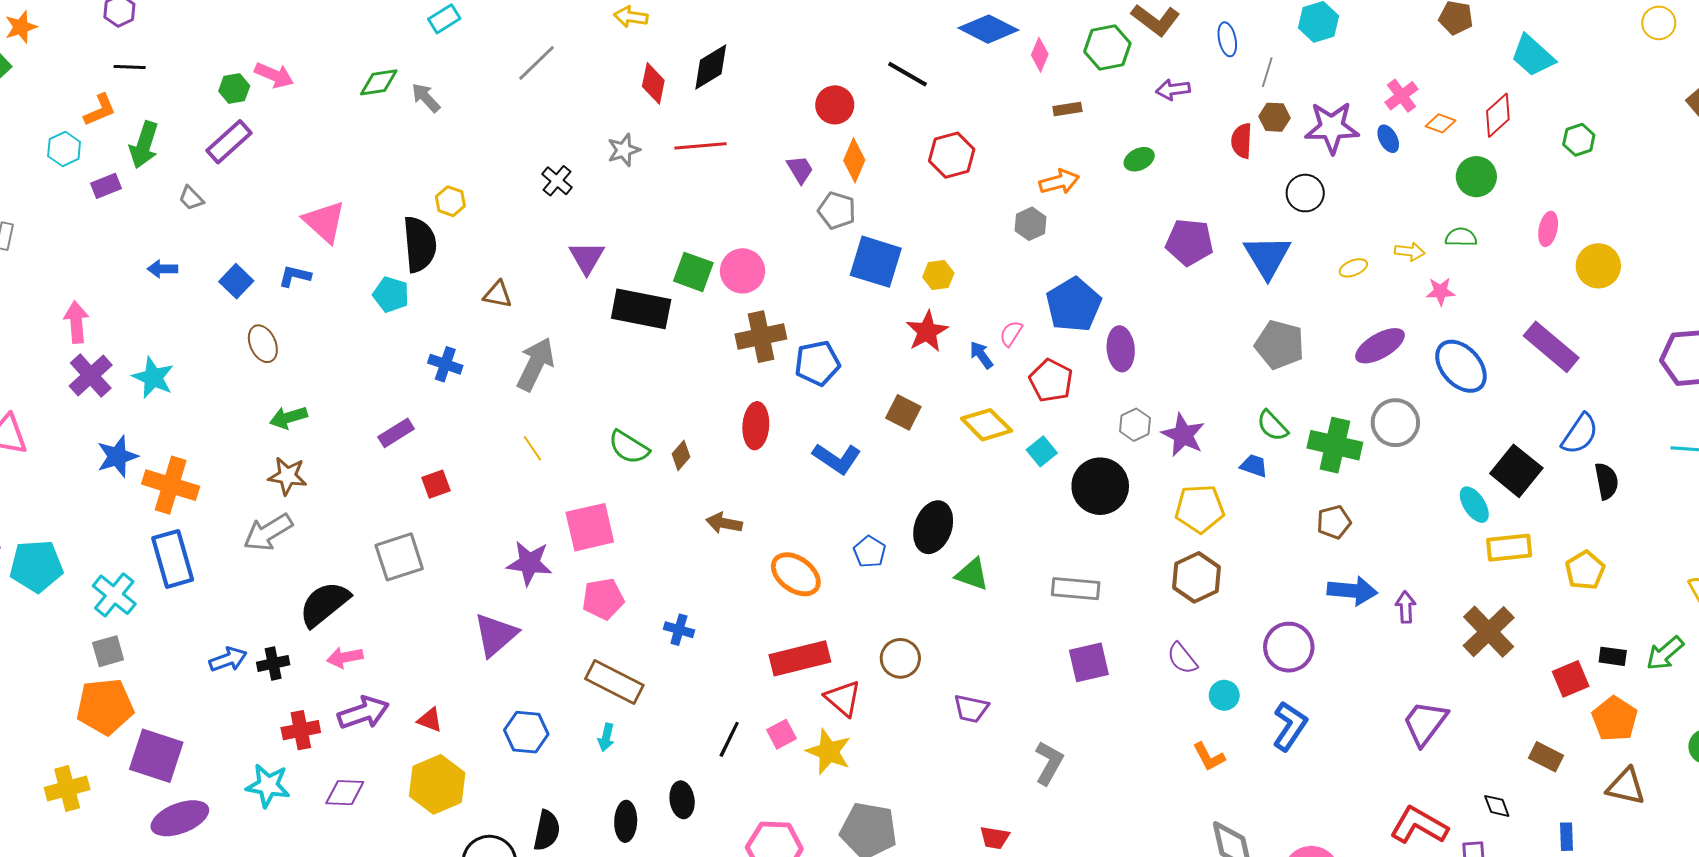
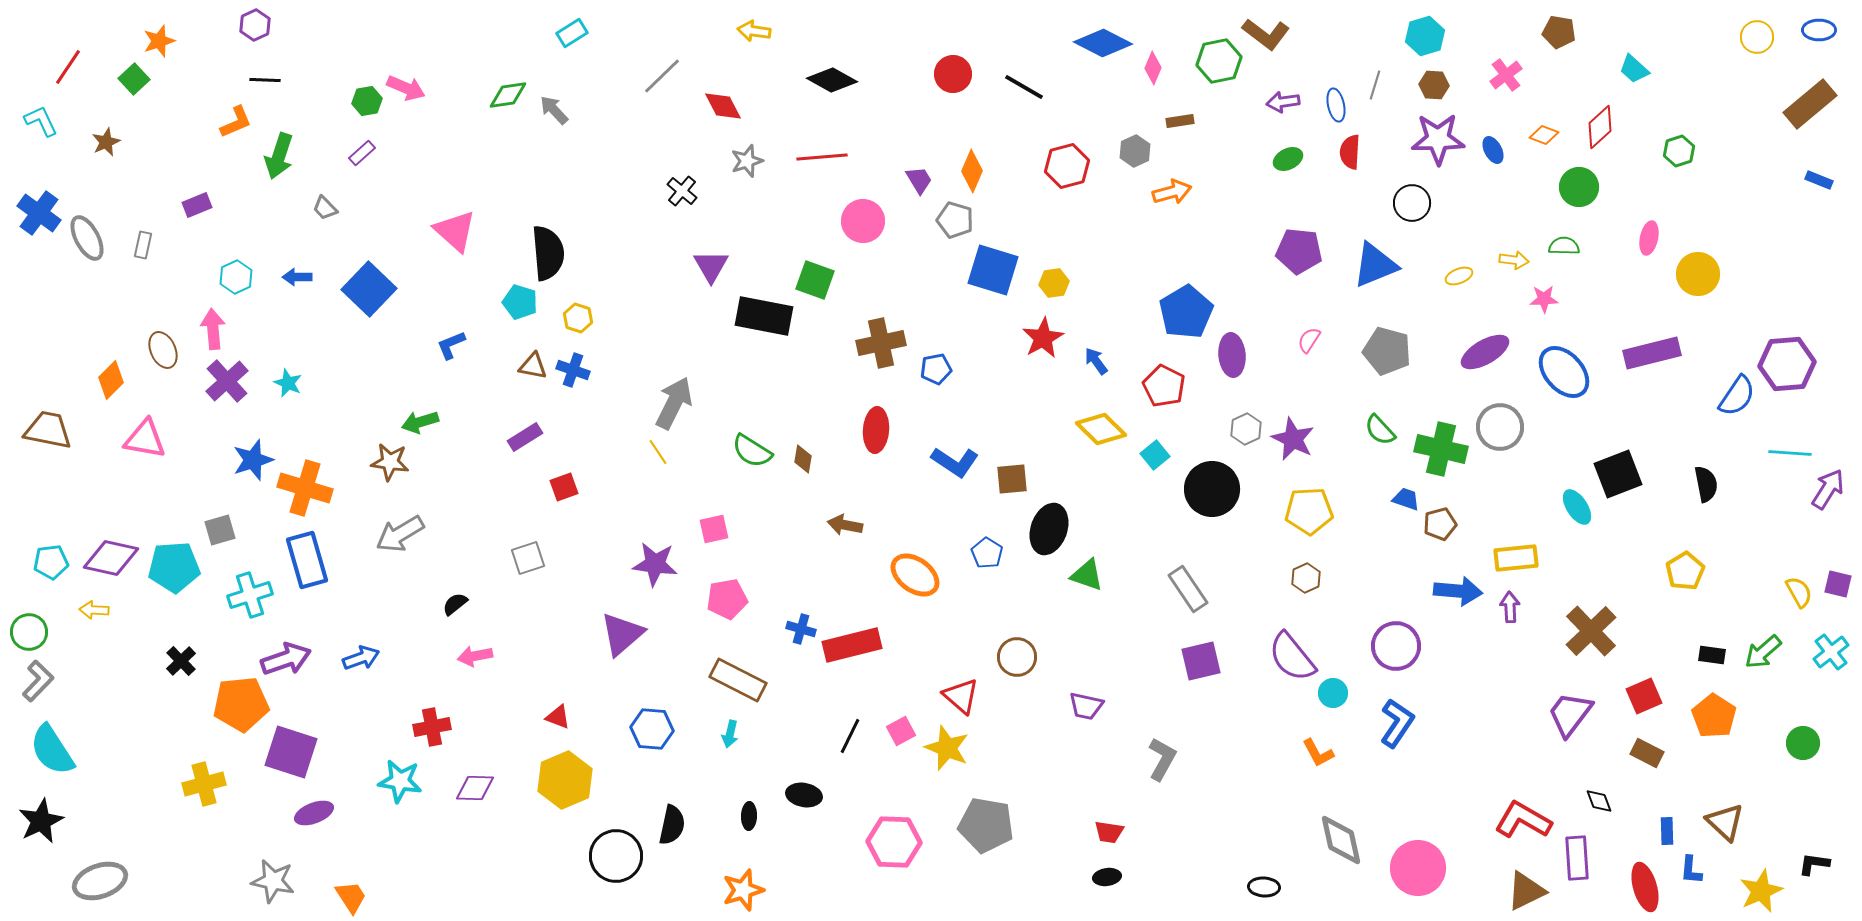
blue ellipse: (1227, 39) -> (1336, 105), moved
cyan trapezoid: (1533, 56) -> (1634, 69), size x0.7
black diamond: (711, 67) -> (832, 80), turned 60
red diamond: (653, 83) -> (723, 106), moved, turned -39
pink cross: (1402, 96) -> (1506, 75), moved
red circle: (835, 105) -> (953, 74), moved
brown hexagon: (1274, 117) -> (1434, 85), moved
purple rectangle: (229, 142) -> (362, 153), size x0.6
cyan hexagon: (64, 149) -> (236, 277), moved
green ellipse: (1139, 159) -> (1288, 159), moved
purple rectangle: (106, 186) -> (197, 205), moved
yellow hexagon: (450, 201) -> (578, 318), moved
gray hexagon: (1031, 224) -> (1135, 151), moved
blue triangle: (1267, 257) -> (1375, 265), turned 39
pink circle: (743, 271) -> (863, 221), moved
blue L-shape: (295, 276) -> (451, 345), moved, turned -36
blue square: (236, 281) -> (369, 289), size x1.6
brown triangle: (498, 295) -> (533, 366), moved
pink semicircle: (1011, 333) -> (1309, 340), moved
brown ellipse: (263, 344) -> (163, 350), moved
purple rectangle: (1551, 347) -> (1652, 353), turned -54
blue pentagon: (817, 363) -> (936, 369), size x0.7
gray arrow: (535, 364) -> (674, 403), moved
cyan star: (153, 378) -> (288, 383), size x0.7
brown square: (903, 412) -> (1012, 479), moved, turned -32
blue semicircle: (1580, 434) -> (1737, 396), moved
brown diamond: (681, 455) -> (803, 459), turned -32
blue trapezoid: (1254, 466) -> (1406, 499), moved
black square: (1516, 471) -> (1618, 474), turned 30
brown star: (287, 476) -> (390, 462), moved
pink square: (590, 527) -> (714, 529), size x0.6
yellow rectangle: (1509, 548) -> (1516, 558), moved
gray square: (399, 557) -> (528, 558), size x0.7
brown hexagon: (1197, 577) -> (1306, 578), size x0.6
gray rectangle: (1076, 589) -> (1188, 589), turned 51
cyan cross: (114, 595) -> (250, 595), turned 33
black semicircle: (324, 604) -> (455, 604), size x0.5
gray square: (108, 651) -> (220, 530), moved
red rectangle: (800, 658) -> (852, 645), moved
purple semicircle: (1182, 658) -> (1292, 657), size x1.6
black cross: (273, 663) -> (181, 661), moved, turned -32
red square: (1571, 679) -> (1644, 696), moved
purple arrow: (363, 713) -> (286, 659), moved
purple trapezoid: (1425, 723) -> (1570, 714), moved
brown triangle: (1626, 786) -> (1725, 822), moved, turned 30
black ellipse: (682, 800) -> (804, 795), turned -72
purple ellipse: (180, 818) -> (314, 813), size x0.7
black ellipse: (626, 821) -> (749, 816), size x0.7

